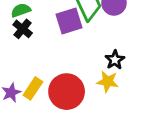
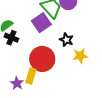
black star: (115, 60) -> (66, 40), moved
red circle: (67, 92) -> (42, 59), moved

